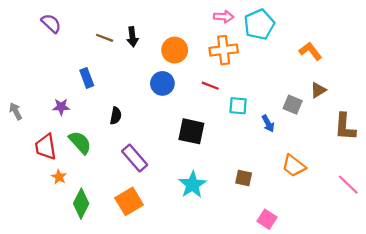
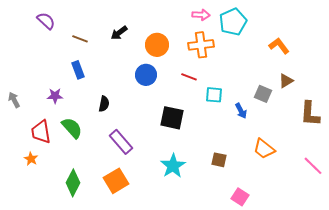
black arrow: (132, 37) -> (119, 33), turned 60
brown line: (105, 38) -> (80, 39), moved
orange star: (59, 177) -> (31, 159), moved

